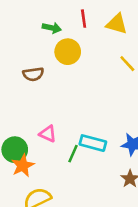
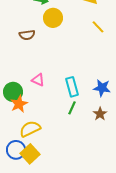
cyan rectangle: (93, 143) -> (72, 87), turned 60
green line: (73, 154) -> (72, 108), moved

